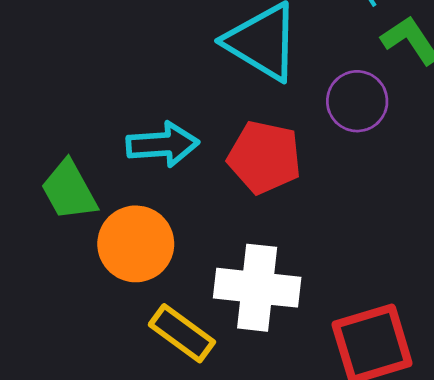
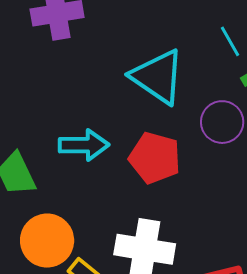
orange circle: (136, 244) -> (47, 241), moved

